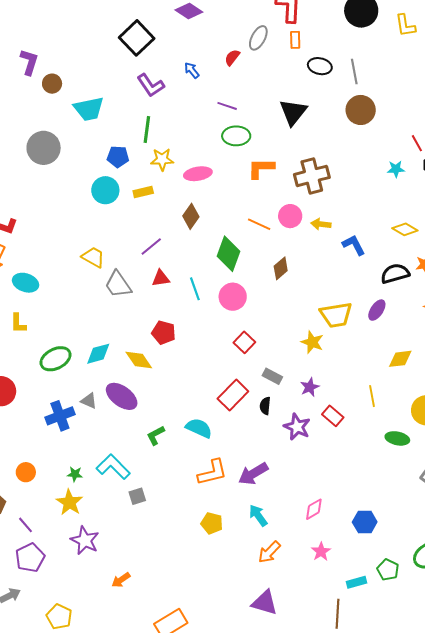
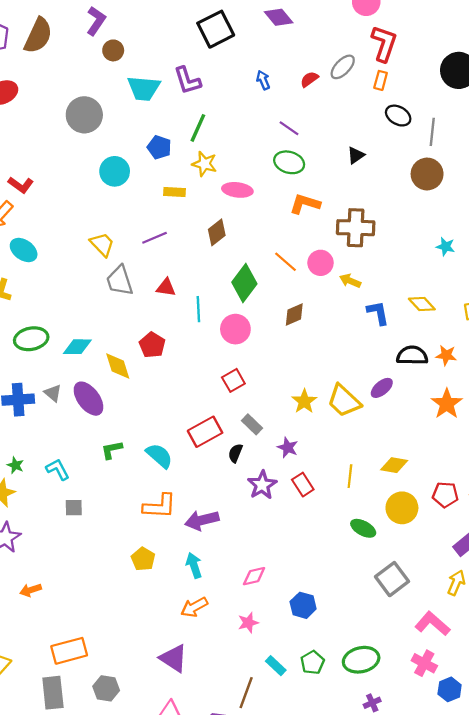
purple L-shape: (151, 85) -> (187, 81), moved
black triangle: (293, 112) -> (356, 155), size x0.6
cyan circle: (105, 190) -> (115, 171), moved
yellow diamond: (405, 229) -> (422, 304), moved
purple line: (151, 246) -> (155, 238), moved
yellow trapezoid: (336, 315) -> (344, 401), moved, turned 36
yellow diamond: (400, 359) -> (394, 465), moved
purple star: (310, 387) -> (288, 448), turned 30
cyan L-shape: (113, 467) -> (58, 469), size x0.7
cyan rectangle: (356, 582) -> (276, 666), turned 42

